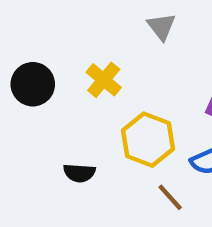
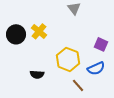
yellow cross: (104, 80) -> (39, 31), moved

